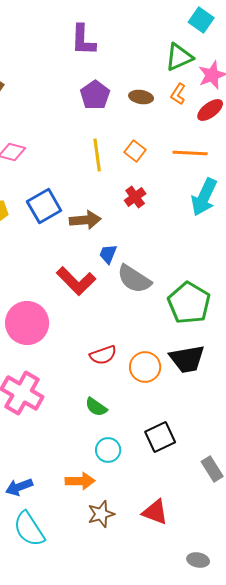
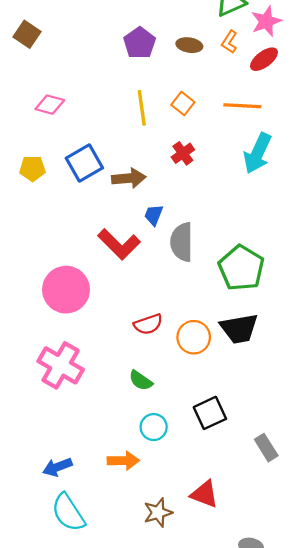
gray semicircle: (134, 279) -> (182, 242), turned 57
brown star: (101, 514) -> (158, 513), moved

